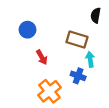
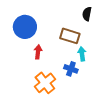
blue circle: (27, 30) -> (25, 27), size x1.5
red arrow: (42, 57) -> (38, 52), turned -144

